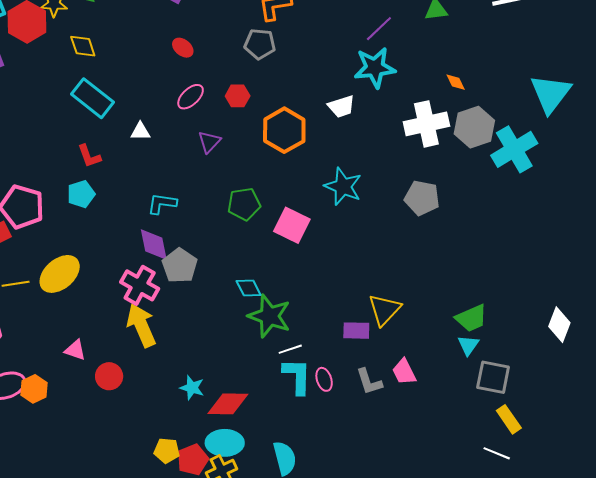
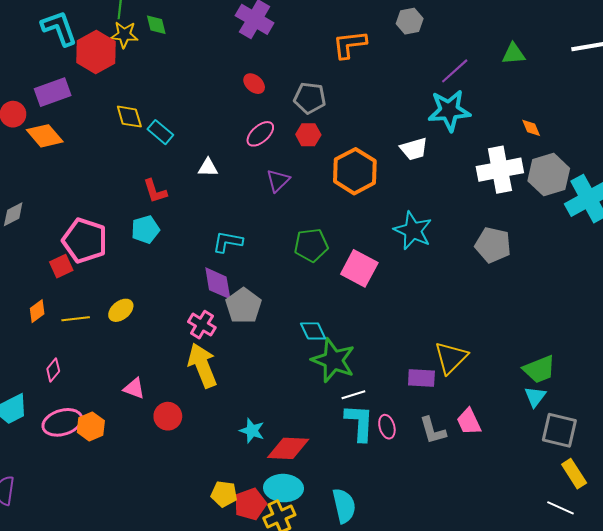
gray pentagon: (260, 44) -> (310, 98), moved
yellow diamond: (83, 46) -> (129, 117), moved
cyan rectangle: (93, 98) -> (160, 132), size x0.6
yellow ellipse: (60, 274) -> (121, 310), size x0.6
pink cross: (140, 285) -> (202, 325), size x0.7

